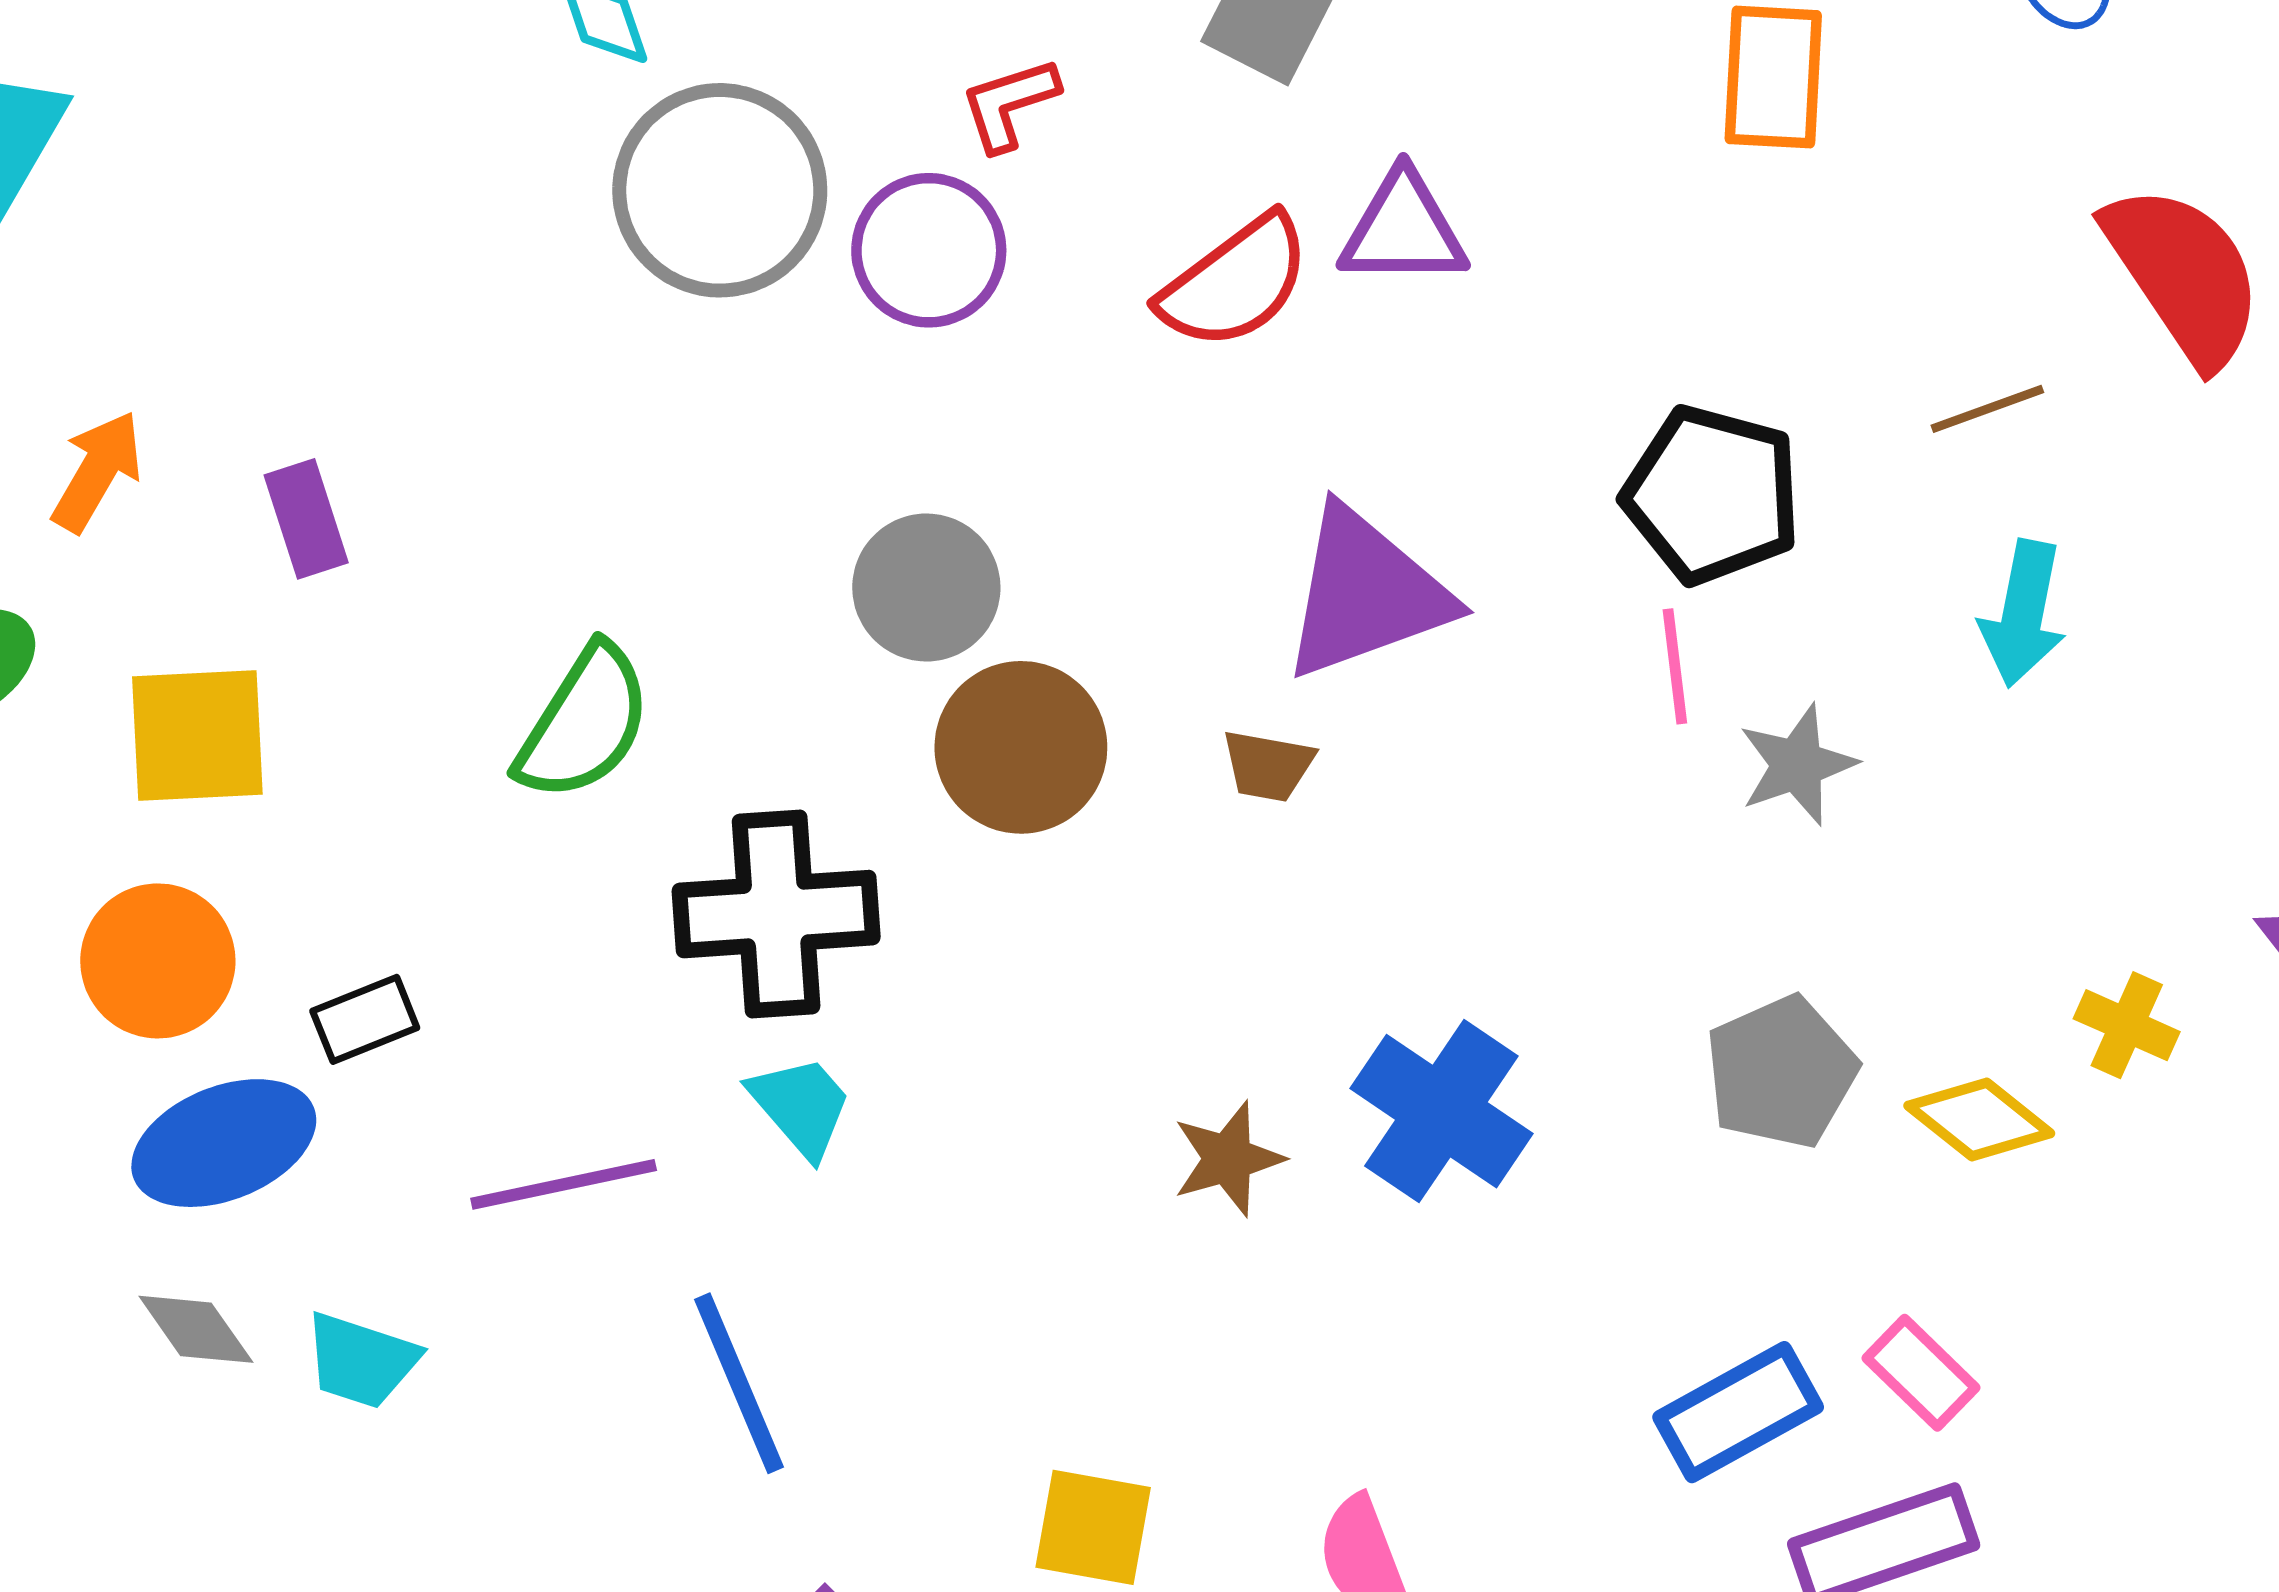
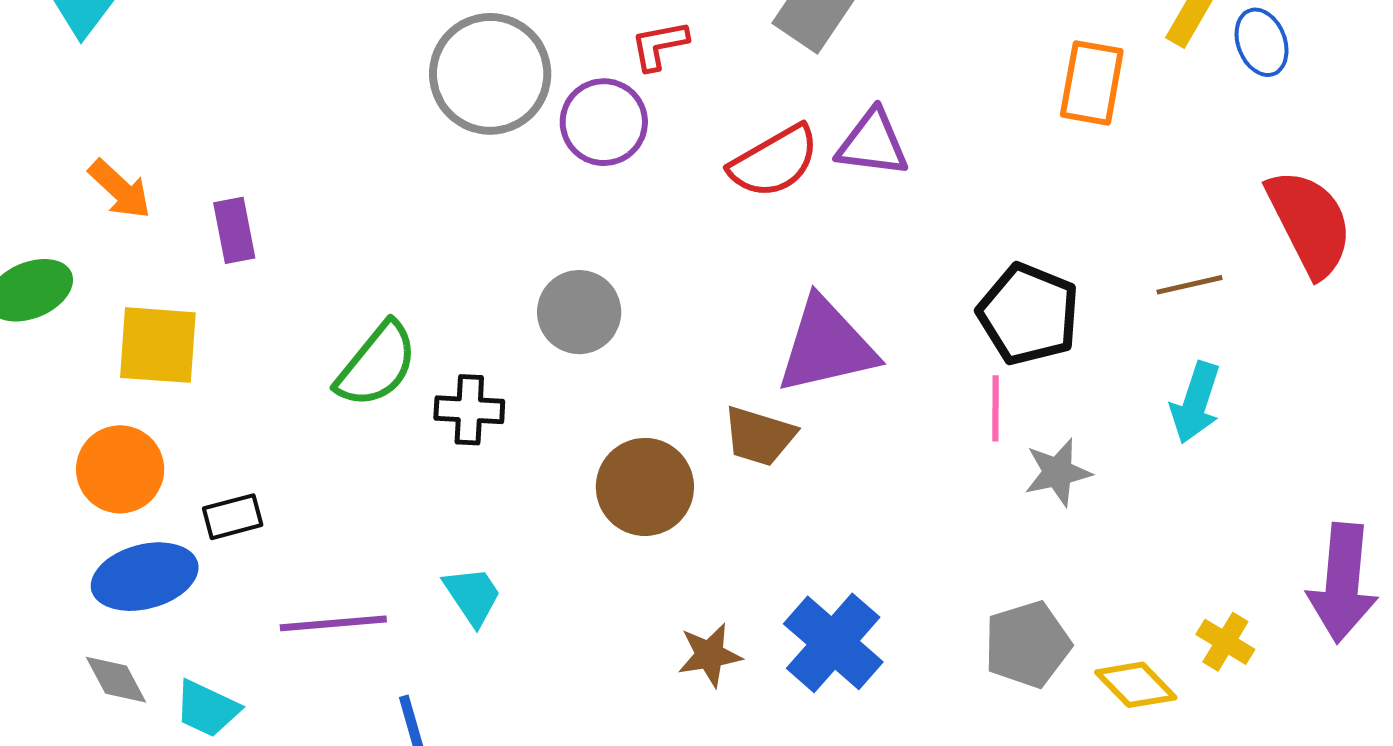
orange arrow: (97, 471) -> (120, 189), turned 96
brown circle: (1021, 747) -> (645, 487), moved
brown trapezoid: (1268, 766) -> (759, 436), size x1.4
black cross: (776, 914) -> (469, 410), moved, size x0.6

